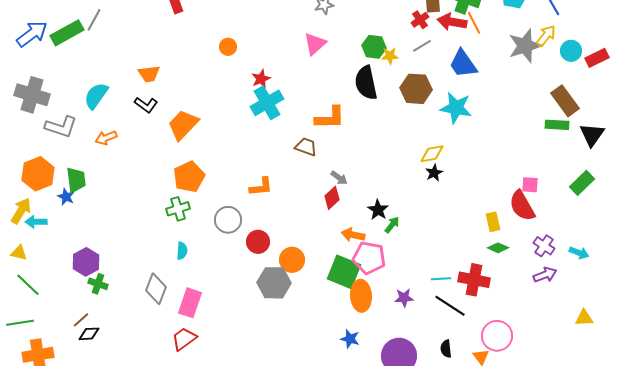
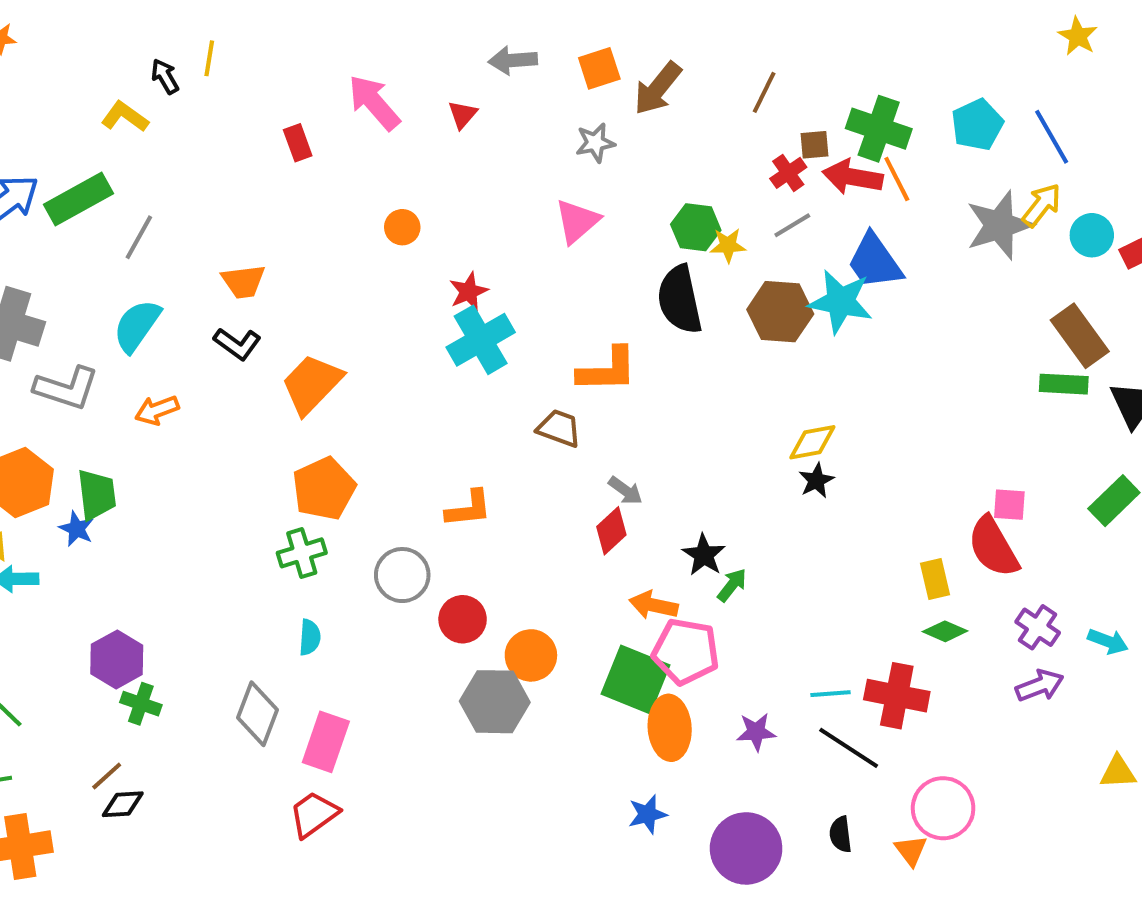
gray line: (94, 20) -> (139, 237), moved
cyan star: (456, 108) -> (841, 302), moved
blue star: (350, 339) -> (648, 814), turned -30

